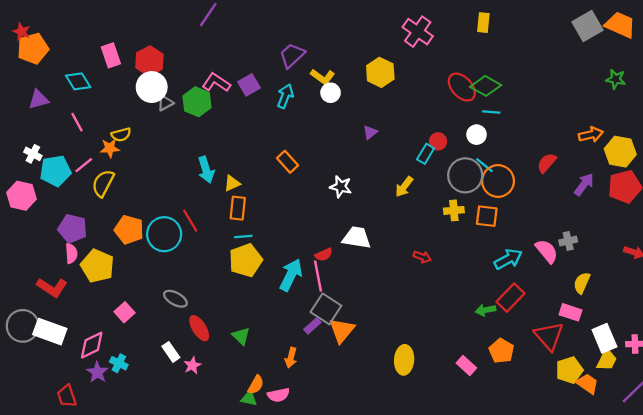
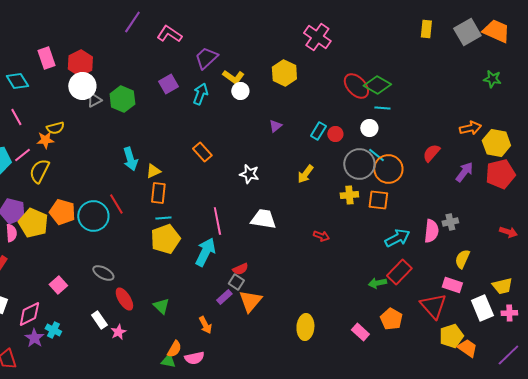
yellow rectangle: (483, 23) -> (426, 29), moved
pink L-shape: (216, 83) -> (169, 34), moved
cyan rectangle: (426, 154) -> (318, 131), moved
pink semicircle: (547, 251) -> (431, 231), turned 45
red semicircle: (324, 255) -> (240, 269), moved
yellow pentagon: (97, 266) -> (33, 223), moved
pink line: (318, 276) -> (217, 221), moved
gray square: (326, 309) -> (236, 282), size x0.6
orange arrow: (291, 358) -> (205, 325), turned -42
yellow trapezoid: (607, 360) -> (502, 286), moved, turned 50

